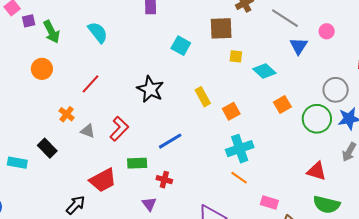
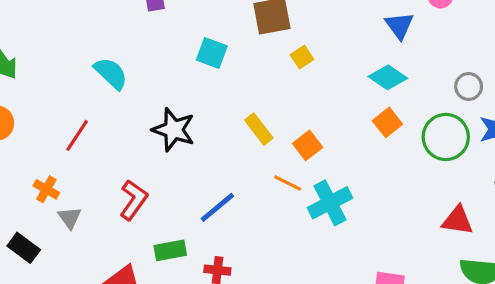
cyan semicircle: (98, 32) -> (111, 73), moved
yellow square: (236, 56) -> (302, 57), turned -32
cyan diamond: (264, 71) -> (388, 77), moved
gray circle: (336, 90) -> (469, 87), size x0.7
gray triangle: (88, 131) -> (70, 218), moved, turned 42
orange line: (239, 178) -> (288, 183), moved

